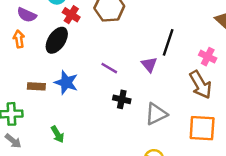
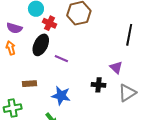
purple triangle: (149, 65) -> (116, 67), moved
purple line: (109, 68) -> (61, 59), moved
blue star: (66, 82) -> (61, 96), moved

